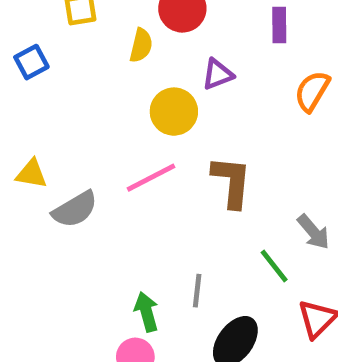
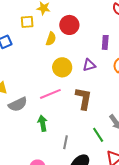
purple rectangle: (279, 25) -> (105, 42), moved
purple triangle: (218, 74) -> (89, 65), moved
green arrow: (146, 312) -> (43, 123), moved

